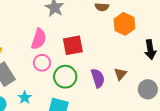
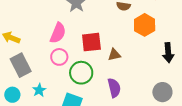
brown triangle: (120, 74) -> (114, 55), moved, turned 32
purple semicircle: (98, 78) -> (114, 88), moved

